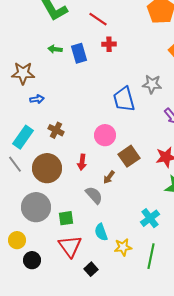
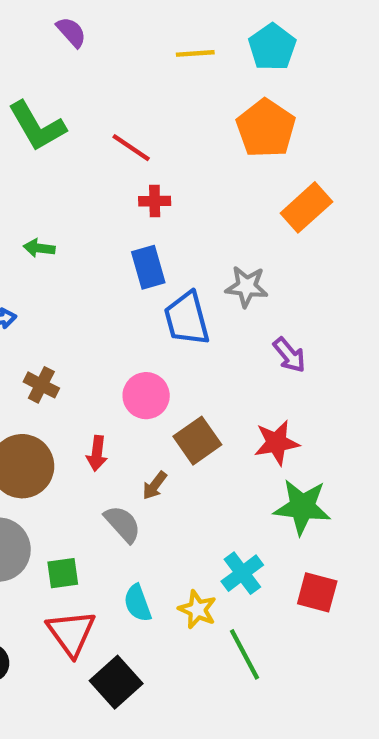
green arrow: (55, 49) -> (39, 248), moved
blue rectangle: (79, 53) -> (148, 267), moved
yellow star: (123, 247) -> (197, 609), moved, turned 30
green line: (151, 256) -> (244, 654), turned -40
black square: (91, 269) -> (116, 682), size x1.6

